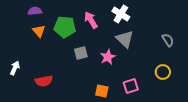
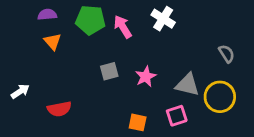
green pentagon: (65, 27) -> (90, 20), moved
gray triangle: (125, 39) -> (187, 85), moved, turned -30
white arrow: (15, 68) -> (20, 91), turned 32
yellow circle: (163, 72) -> (220, 97), size x1.5

